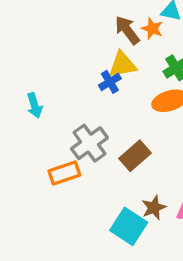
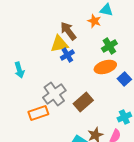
brown arrow: (127, 30) -> (68, 31), moved
yellow triangle: (122, 65) -> (59, 44), moved

